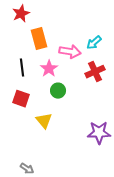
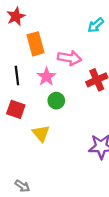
cyan arrow: (94, 43) -> (96, 25), moved

